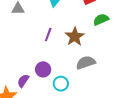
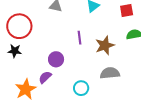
purple line: (48, 35) -> (79, 38), turned -40
purple circle: (43, 69) -> (56, 59), moved

